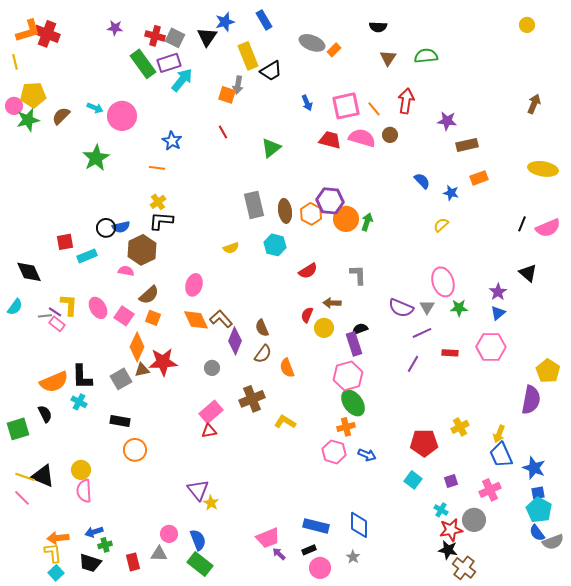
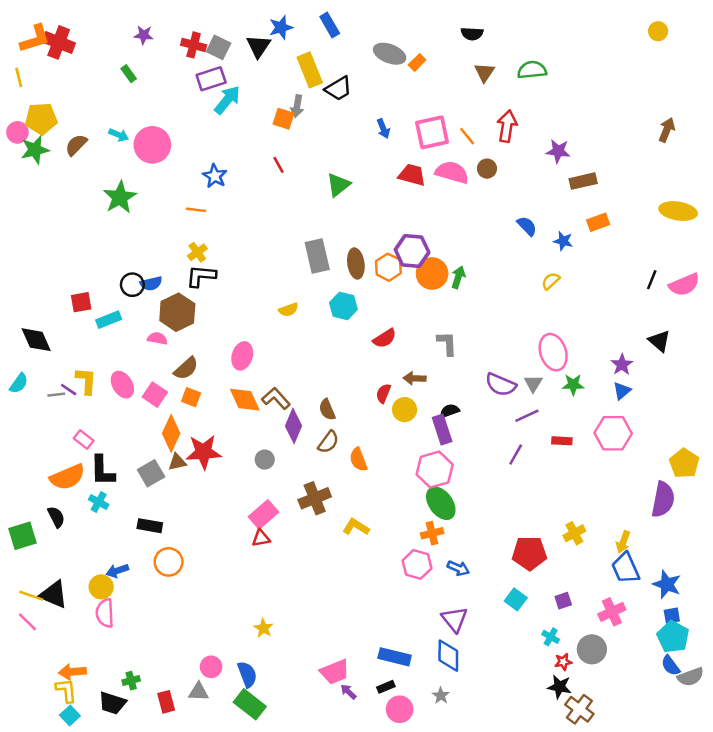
green rectangle: (143, 64) -> (129, 74), moved, size x0.5
pink rectangle: (57, 324) -> (84, 440), moved
purple triangle: (198, 490) -> (455, 619), moved
red star: (451, 530) -> (563, 662), size x0.6
blue arrow: (94, 532) -> (117, 571), moved

